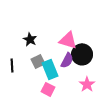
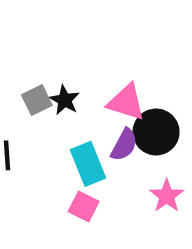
black star: (30, 39) -> (65, 100), moved
gray square: (38, 61) -> (37, 100), moved

